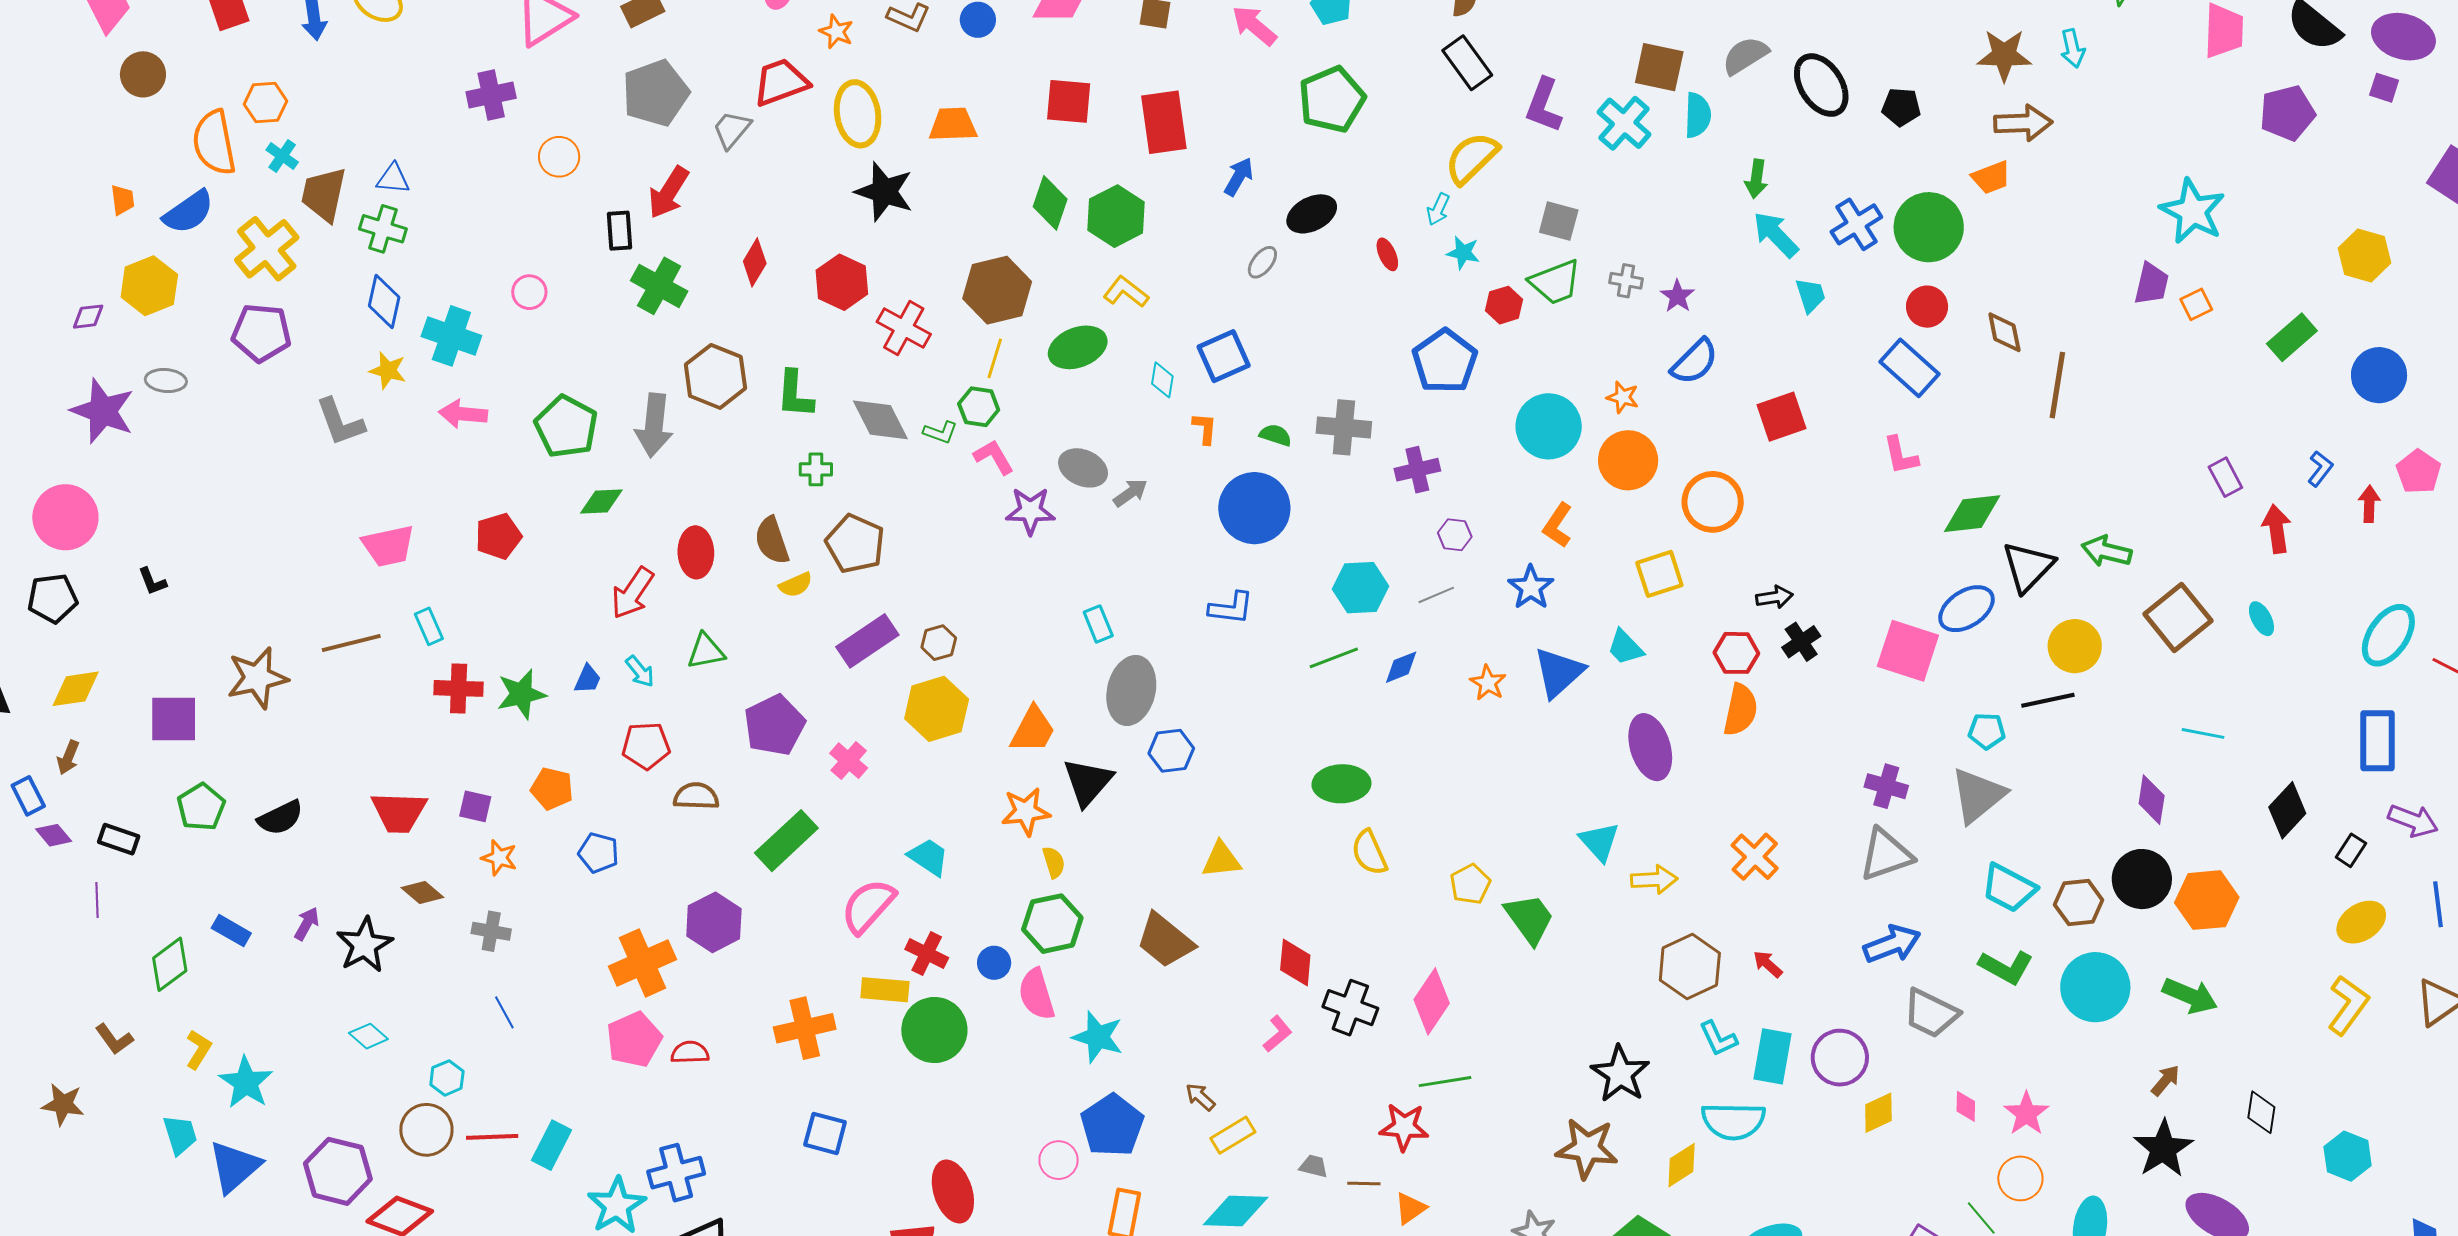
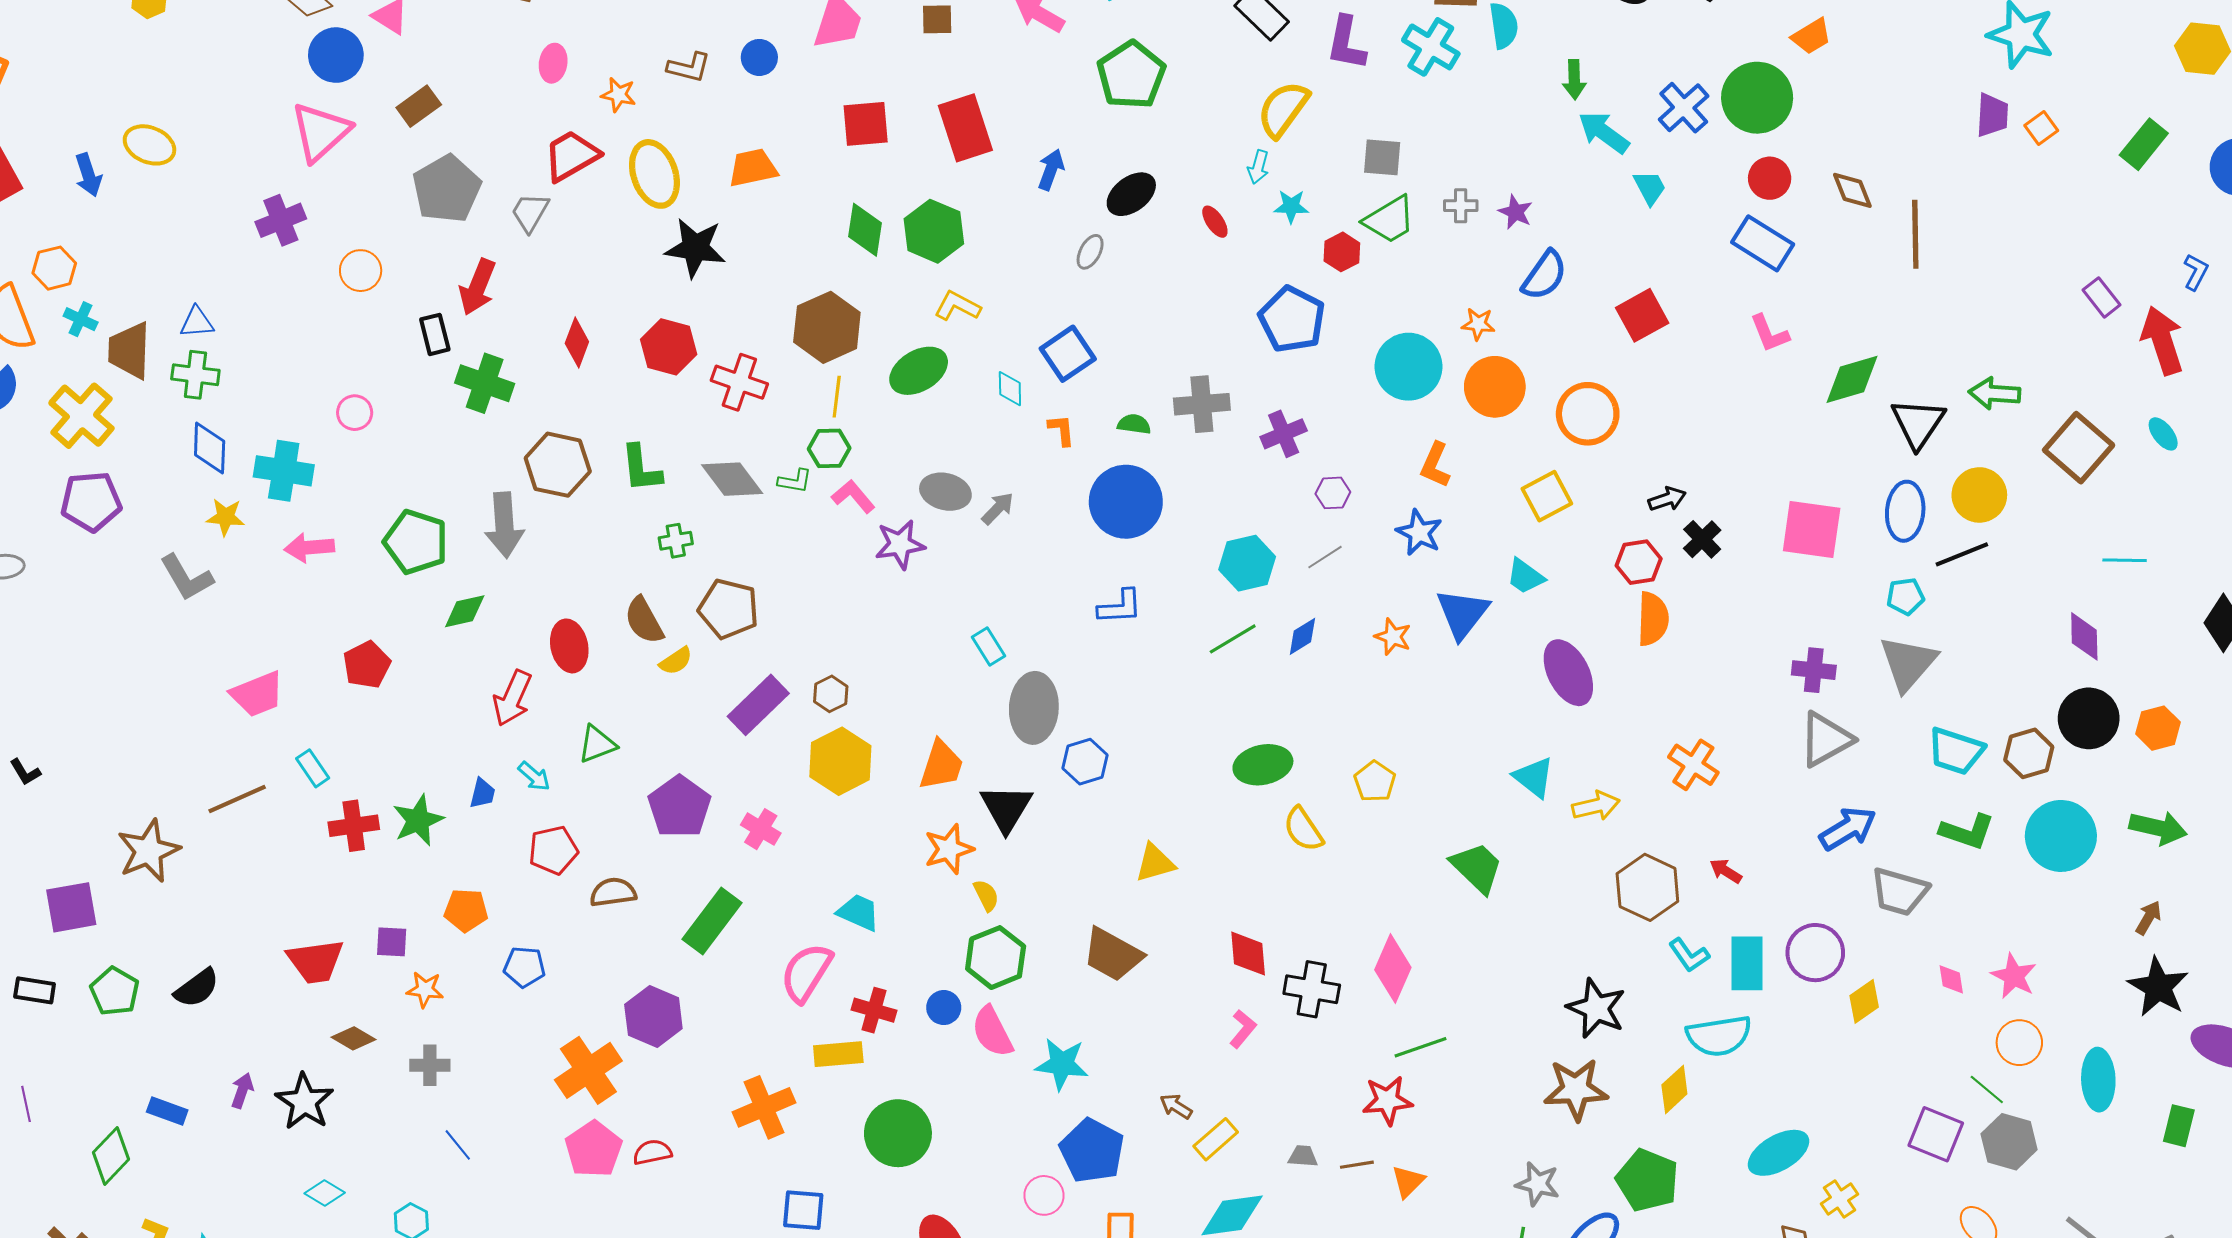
red arrow: (2277, 529) -> (2162, 341), size x1.4
blue ellipse: (1966, 609) -> (1905, 511), moved, turned -42
black rectangle: (119, 839) -> (35, 990), moved
yellow pentagon: (1470, 884) -> (1375, 781), moved
orange hexagon: (2207, 900) -> (2158, 728), size x0.7
green circle: (934, 1030) -> (898, 1133), moved

